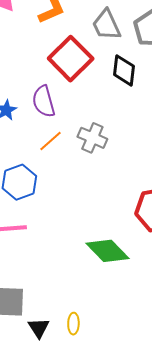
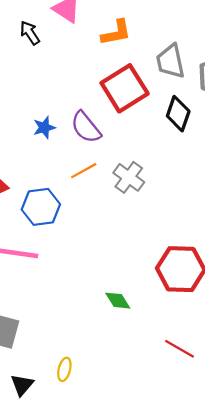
purple semicircle: (44, 101) -> (86, 127), turned -36
green diamond: (108, 251) -> (118, 301), size x0.6
black triangle: (39, 328) -> (22, 385), moved

